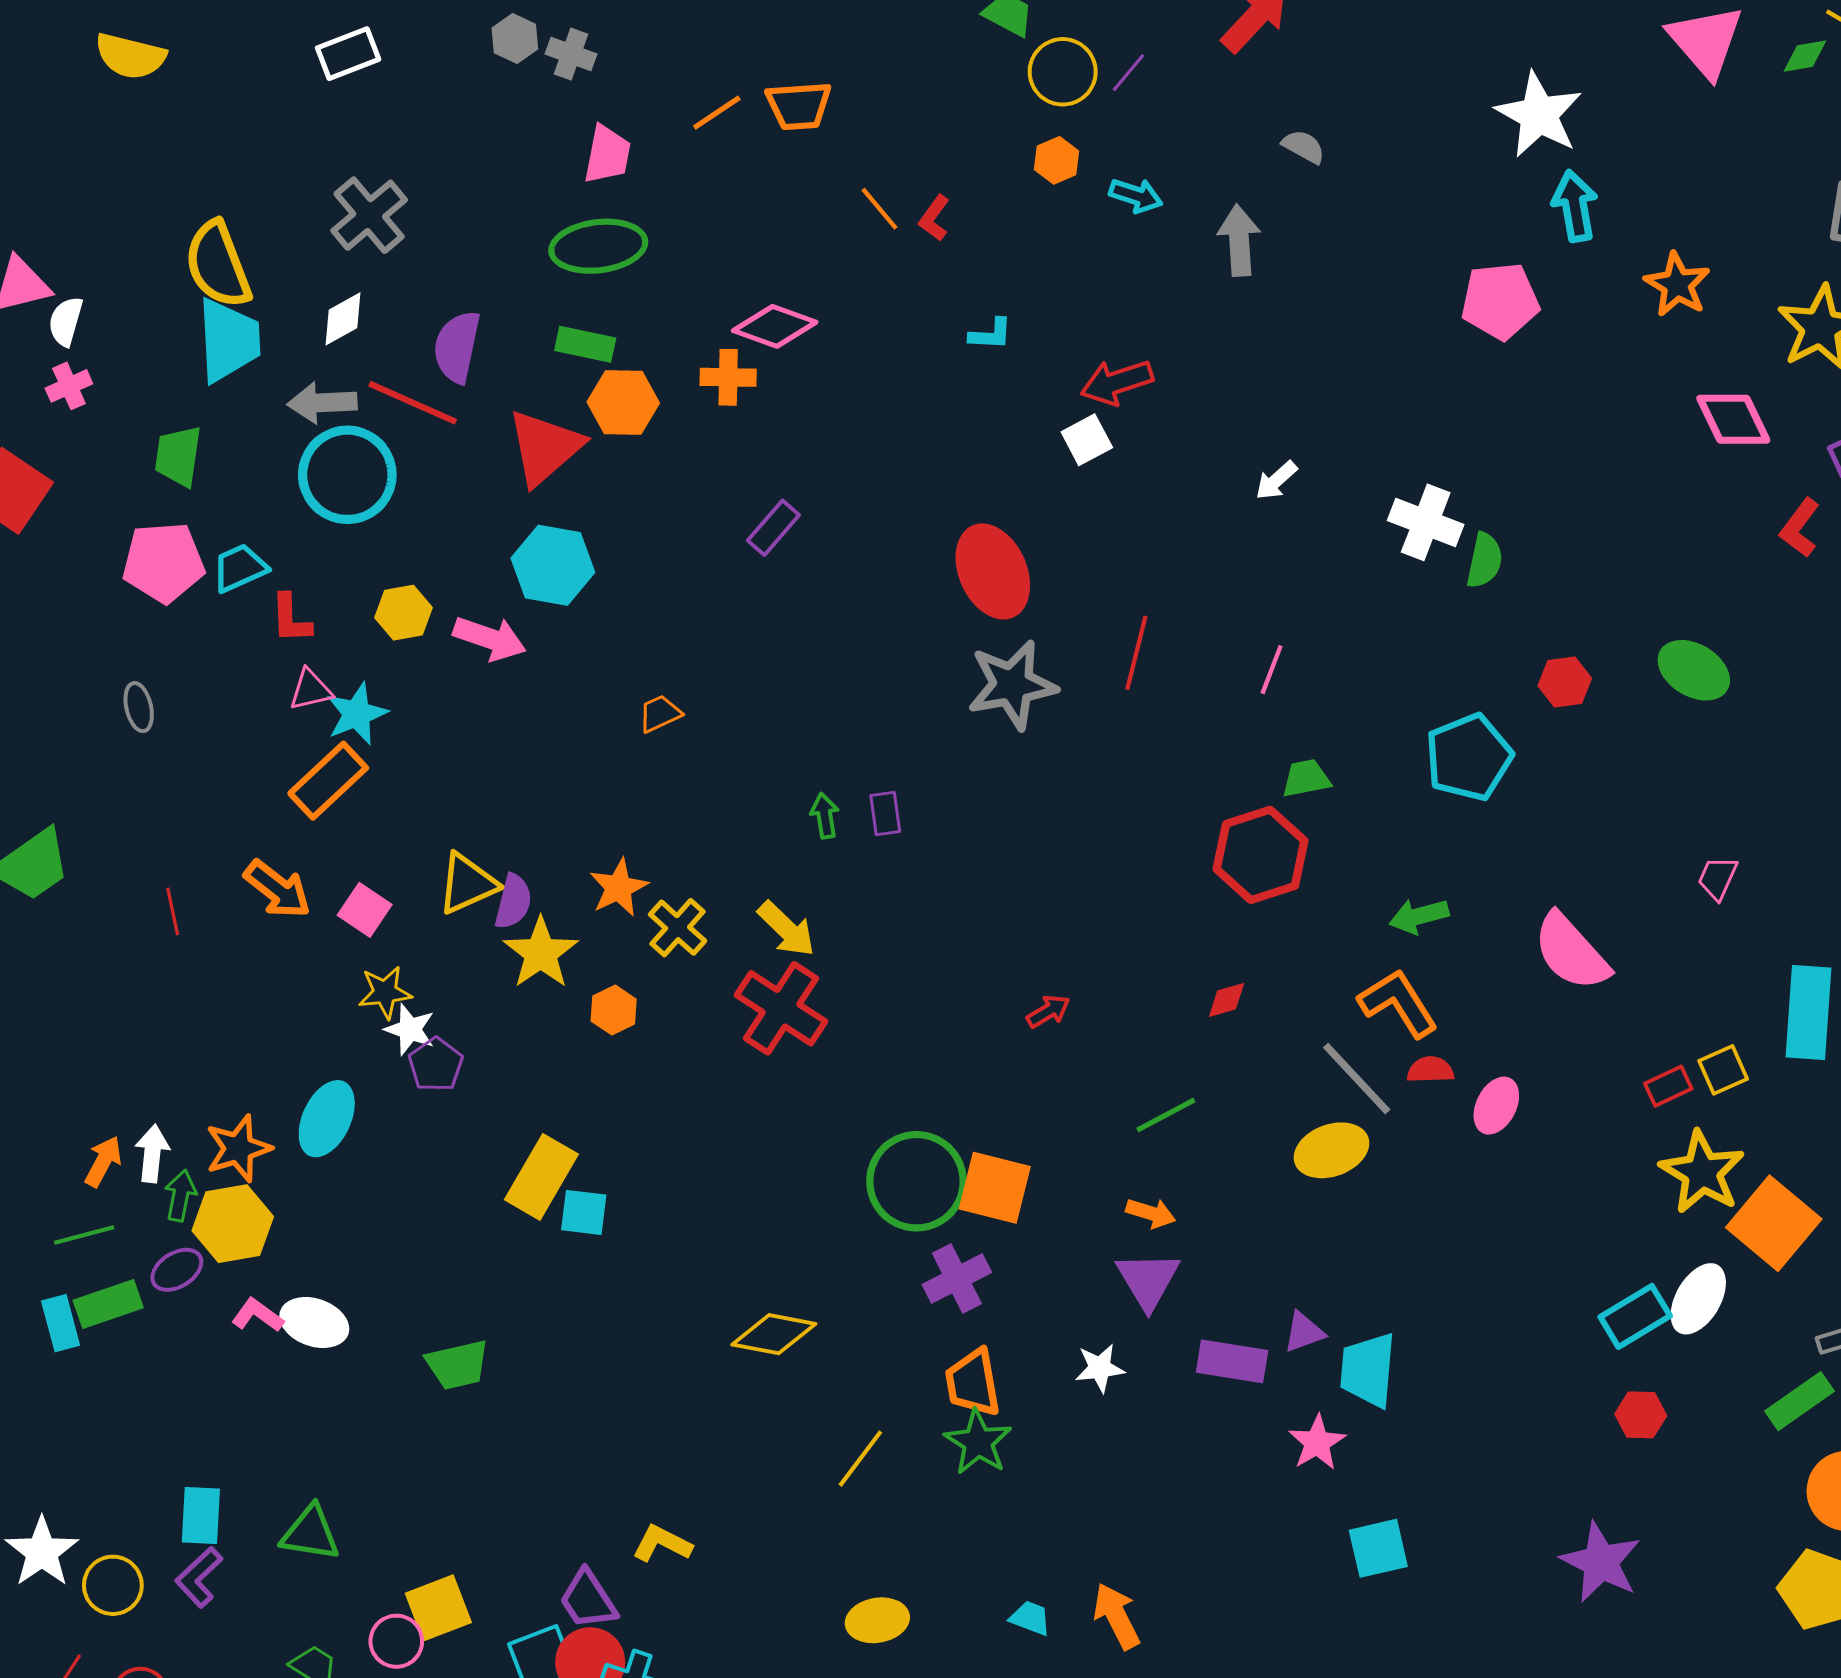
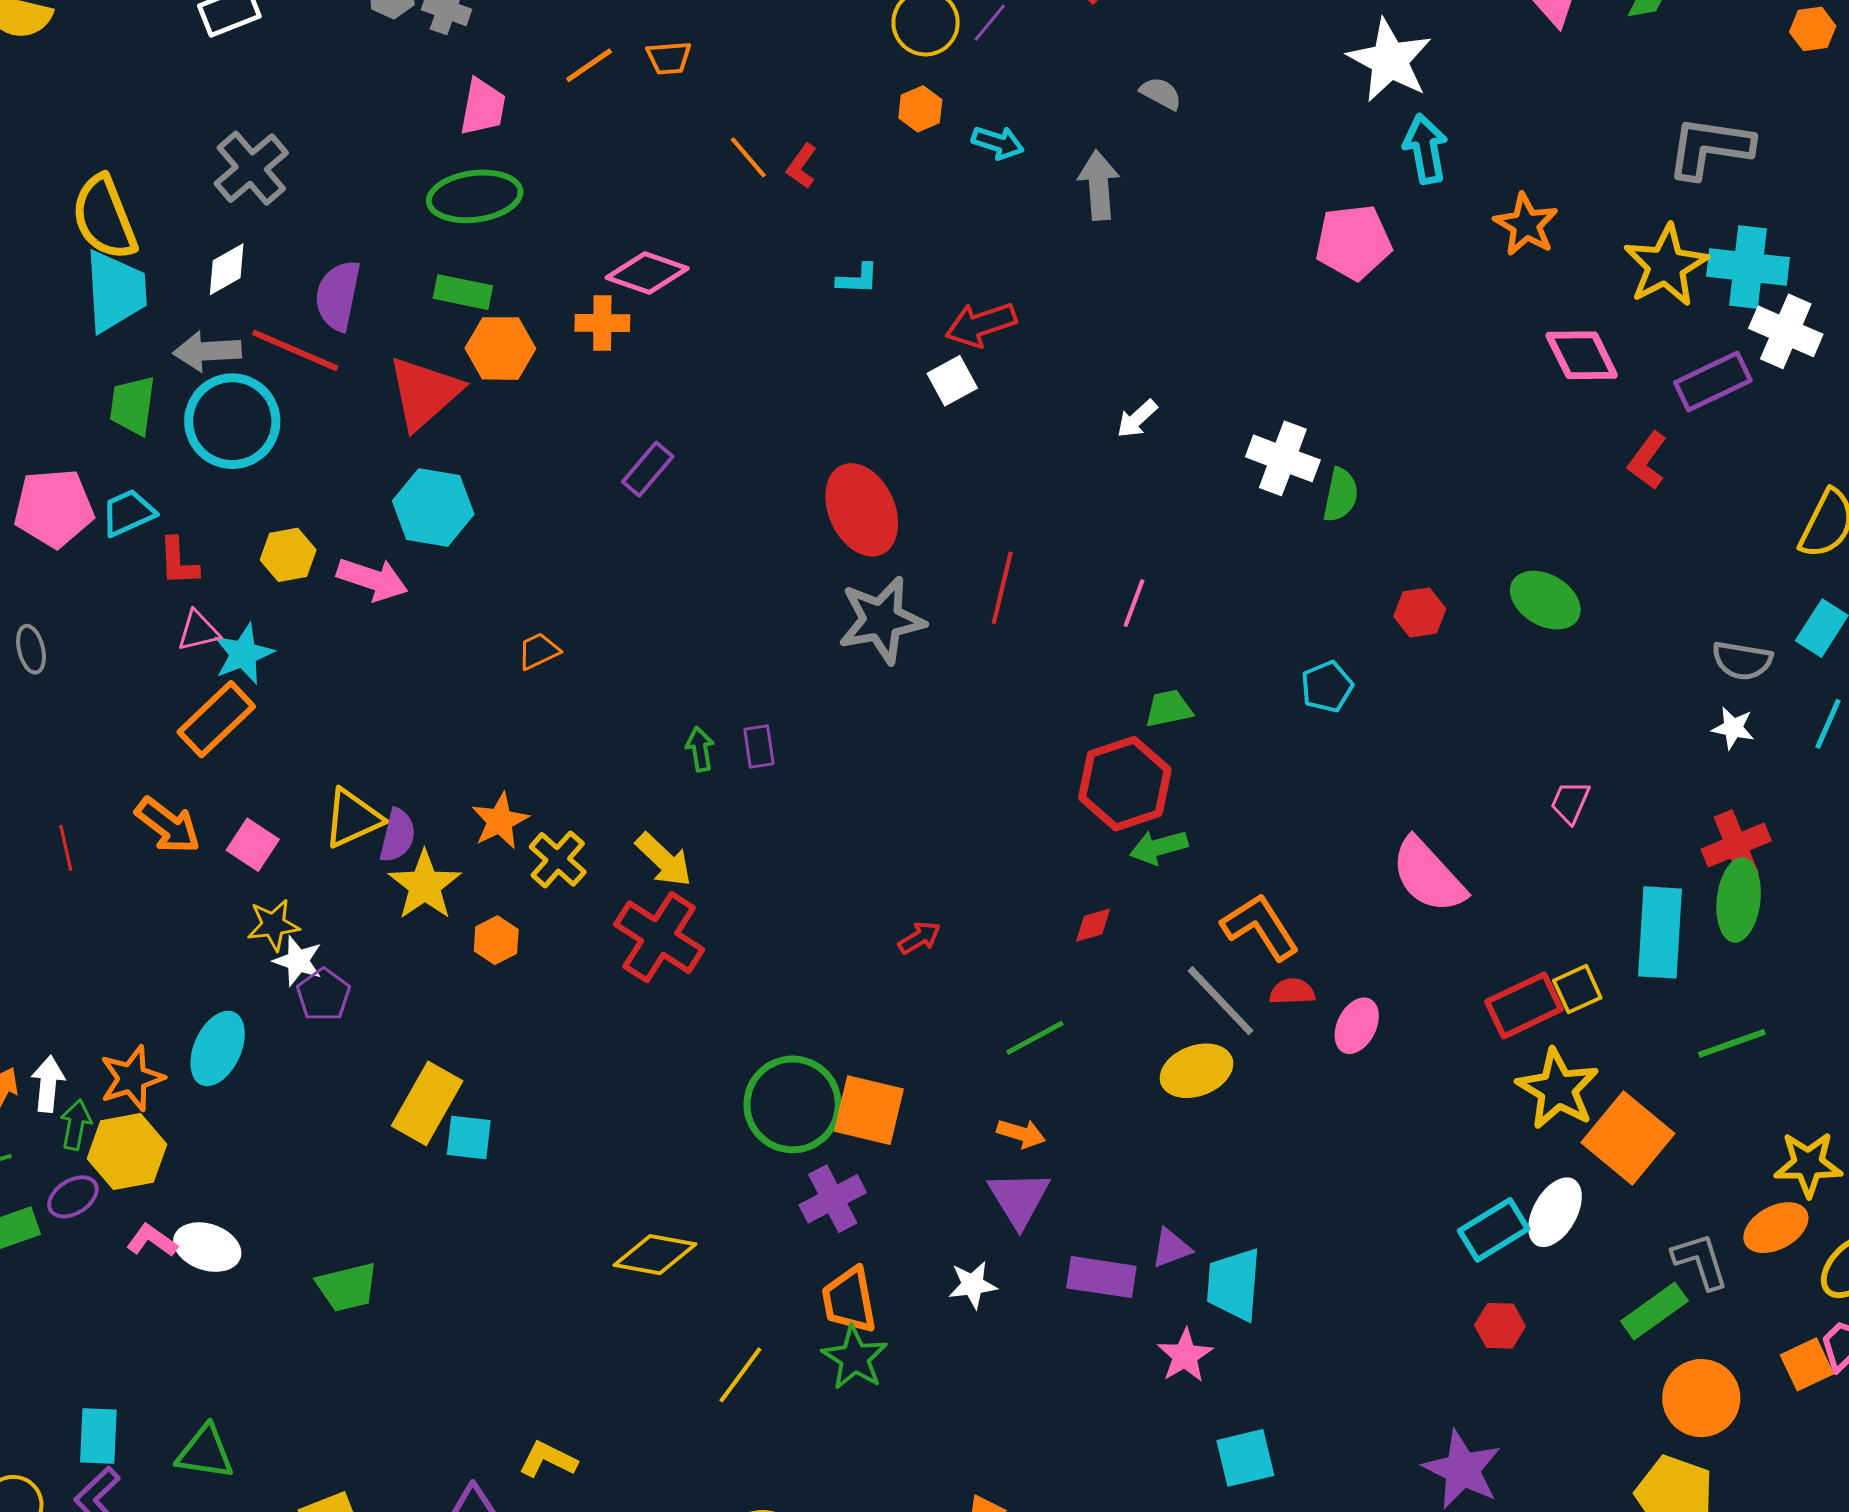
orange trapezoid: (799, 106) -> (669, 58), size x0.7
green trapezoid: (178, 456) -> (132, 406), moved
cyan pentagon: (1469, 757) -> (1327, 687), size x0.6
green arrow: (1419, 916) -> (1159, 847), moved
red rectangle: (1668, 1086) -> (1524, 1005), size x1.6

